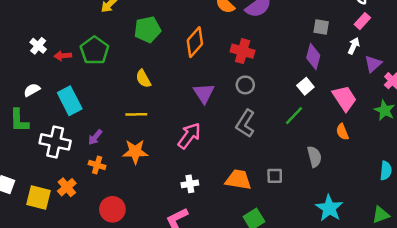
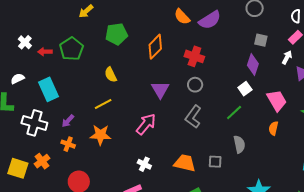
yellow line: (136, 114) -> (103, 104), turned -30
orange semicircle: (342, 132) -> (273, 128), turned 32
gray semicircle: (314, 157) -> (239, 144), moved
white cross: (190, 184) -> (144, 164), turned 32

